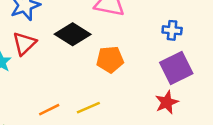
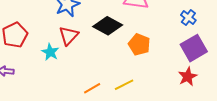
blue cross: (172, 30) -> (188, 18), turned 35
orange pentagon: (110, 60) -> (139, 44), turned 30

